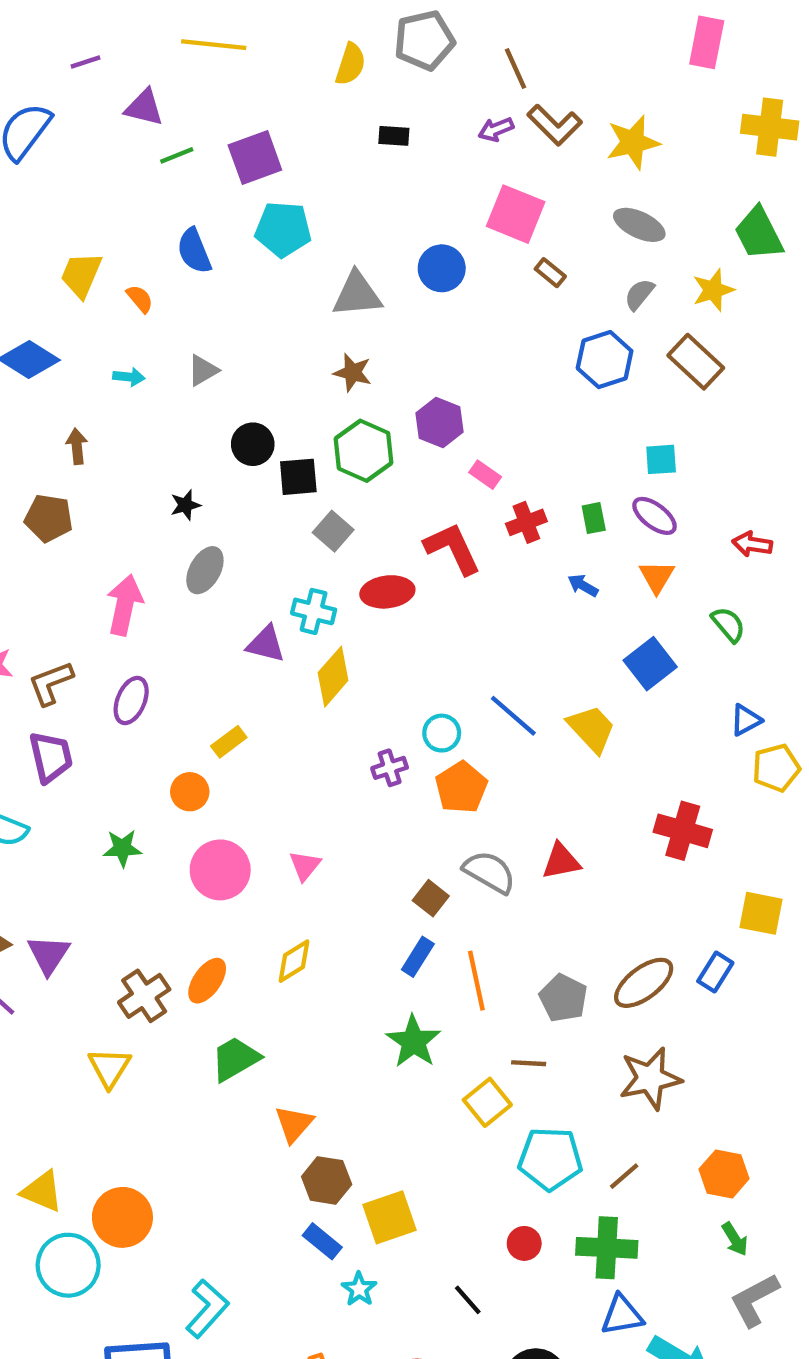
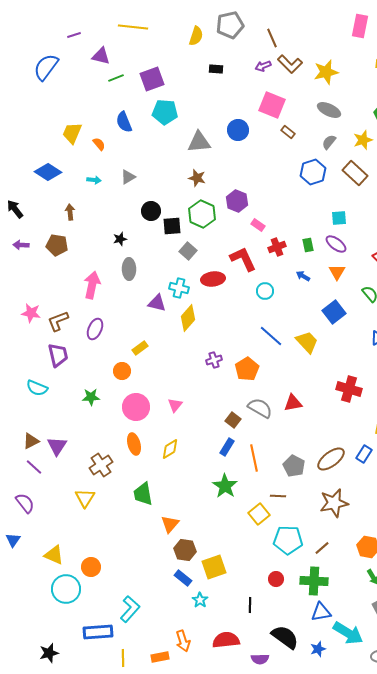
gray ellipse: (205, 570) -> (129, 269), turned -30
cyan circle: (442, 733) -> (265, 291), moved
orange ellipse: (207, 981) -> (134, 444), moved, turned -50
green trapezoid: (235, 1059) -> (143, 494), turned -70
orange circle: (122, 1217) -> (91, 567), size x0.7
black line: (468, 1300) -> (250, 605), turned 42

